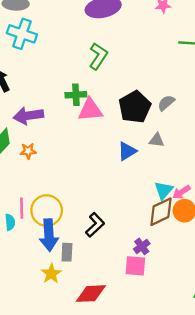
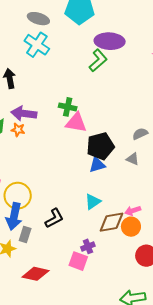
green L-shape: (98, 56) -> (98, 60), moved
black pentagon: (135, 107) -> (100, 146), moved
gray triangle: (157, 140) -> (133, 159), moved
orange star: (28, 151) -> (18, 130), moved
cyan triangle: (164, 190) -> (93, 202), moved

